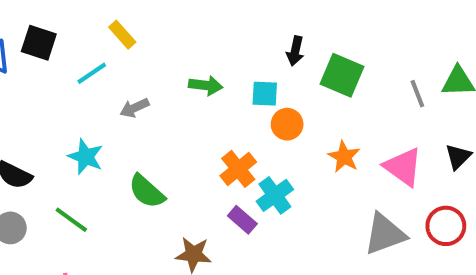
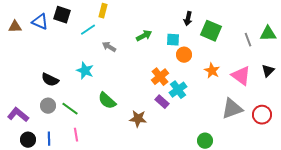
yellow rectangle: (122, 35) -> (103, 11), turned 56
green arrow: (206, 85) -> (144, 36), turned -35
gray arrow: (134, 108) -> (109, 47), turned 56
green semicircle: (147, 191) -> (107, 101), moved
green line: (71, 220) -> (70, 109), moved
red circle: (446, 226) -> (262, 115), moved

